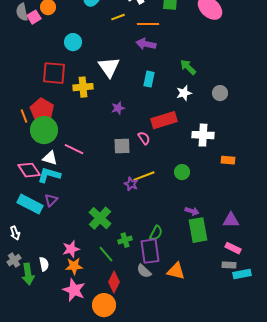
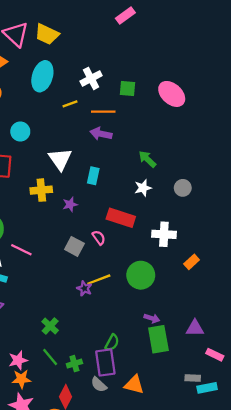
cyan rectangle: (149, 79) -> (93, 176), moved
yellow cross: (83, 87) -> (41, 190), moved
red rectangle: (164, 120) -> (121, 218), turned 35
gray square: (122, 146) -> (74, 246), turned 30
orange rectangle: (228, 160) -> (192, 262), turned -48
green circle: (182, 172) -> (141, 275), size x1.6
green cross: (100, 218) -> (50, 326), size x0.7
green cross: (125, 240) -> (74, 364), moved
pink rectangle: (233, 248) -> (215, 355), moved
green line: (106, 254) -> (50, 357), moved

